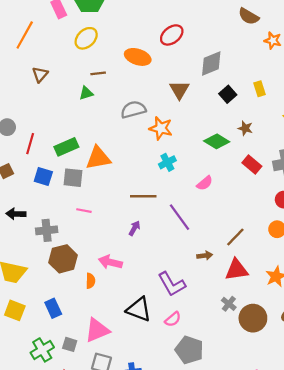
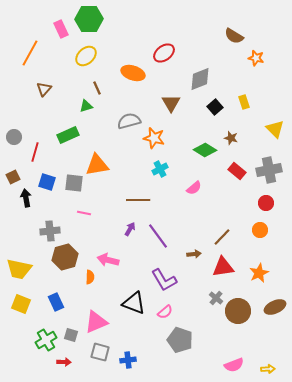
brown line: (98, 73) -> (97, 88), turned 72
green rectangle: (66, 147) -> (68, 135), moved
black arrow: (16, 214) -> (26, 198), moved, turned 78
purple line: (179, 217) -> (158, 236), moved

